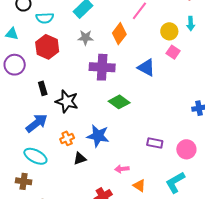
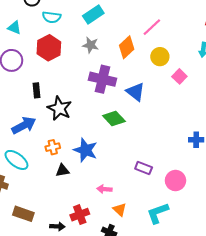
yellow circle: (169, 31) -> (160, 57), moved
blue triangle: (146, 67) -> (135, 92), moved

